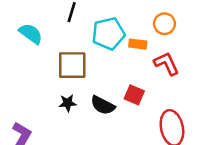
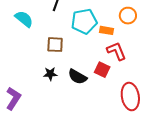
red L-shape: (167, 64) -> (116, 51), moved
brown square: (72, 65) -> (55, 45), size x0.7

